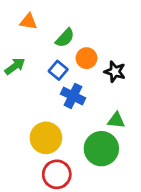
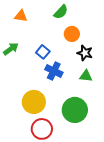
green semicircle: (65, 38) -> (61, 12), moved
orange circle: (86, 58) -> (72, 34), moved
green triangle: (116, 120) -> (86, 76), moved

